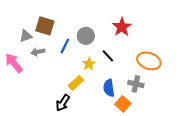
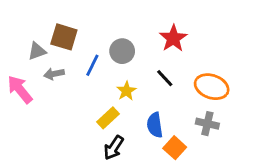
black line: (108, 56) -> (165, 78), moved
gray cross: (136, 84) -> (207, 124), moved
black arrow: (63, 103) -> (114, 148), moved

